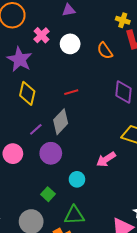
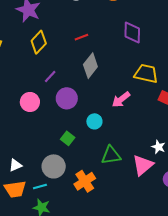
yellow diamond: (27, 93) -> (39, 42), turned 35
gray diamond: (61, 122) -> (90, 66), moved
green triangle: (74, 215) -> (111, 155), moved

